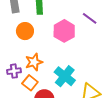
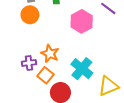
orange circle: (25, 31) -> (30, 15), moved
orange star: (34, 62) -> (50, 54), turned -30

